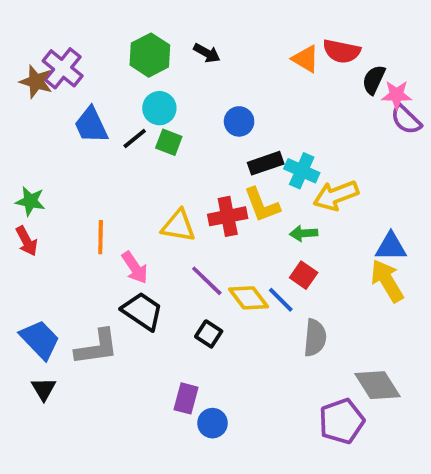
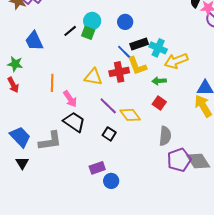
cyan circle: (159, 108) -> (92, 21), moved
blue trapezoid: (91, 125) -> (34, 41), moved
blue line: (281, 300) -> (124, 52), moved
purple rectangle: (186, 398) -> (97, 168), turned 56
purple pentagon: (342, 421) -> (179, 160), moved

